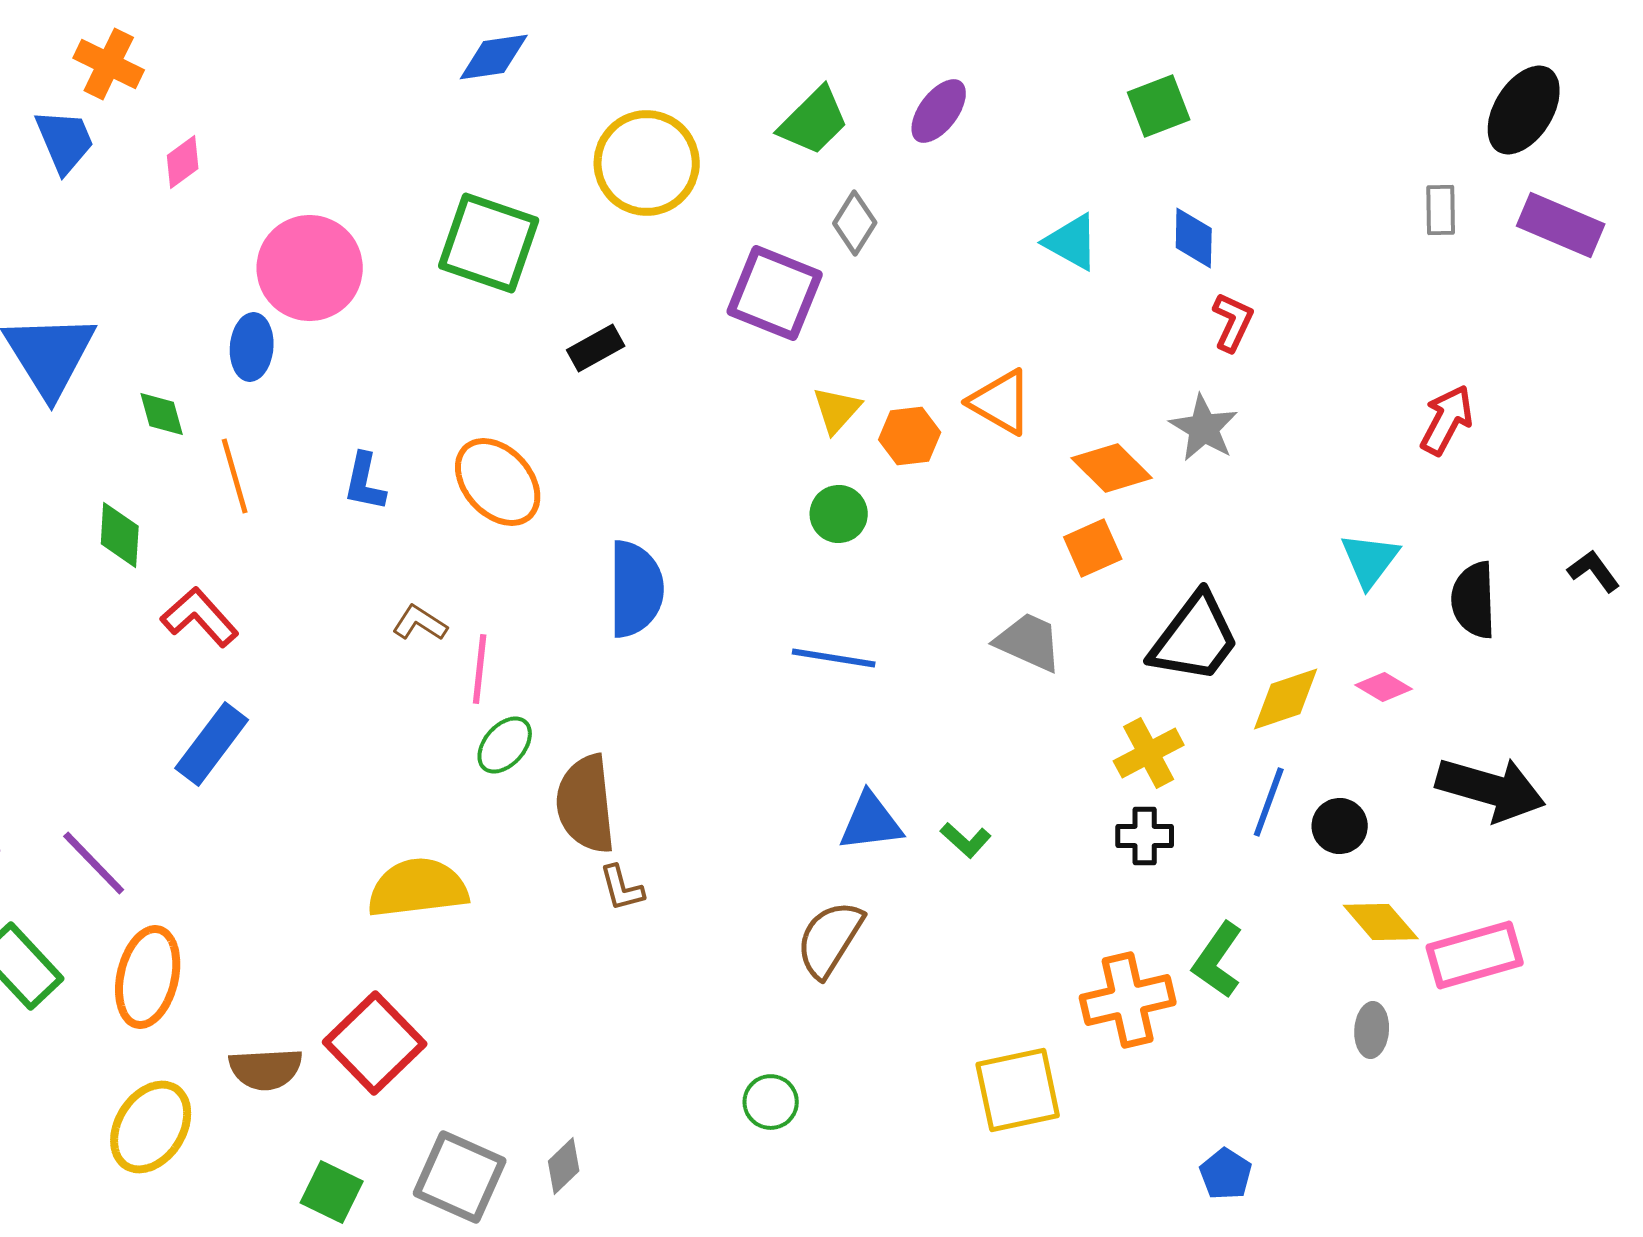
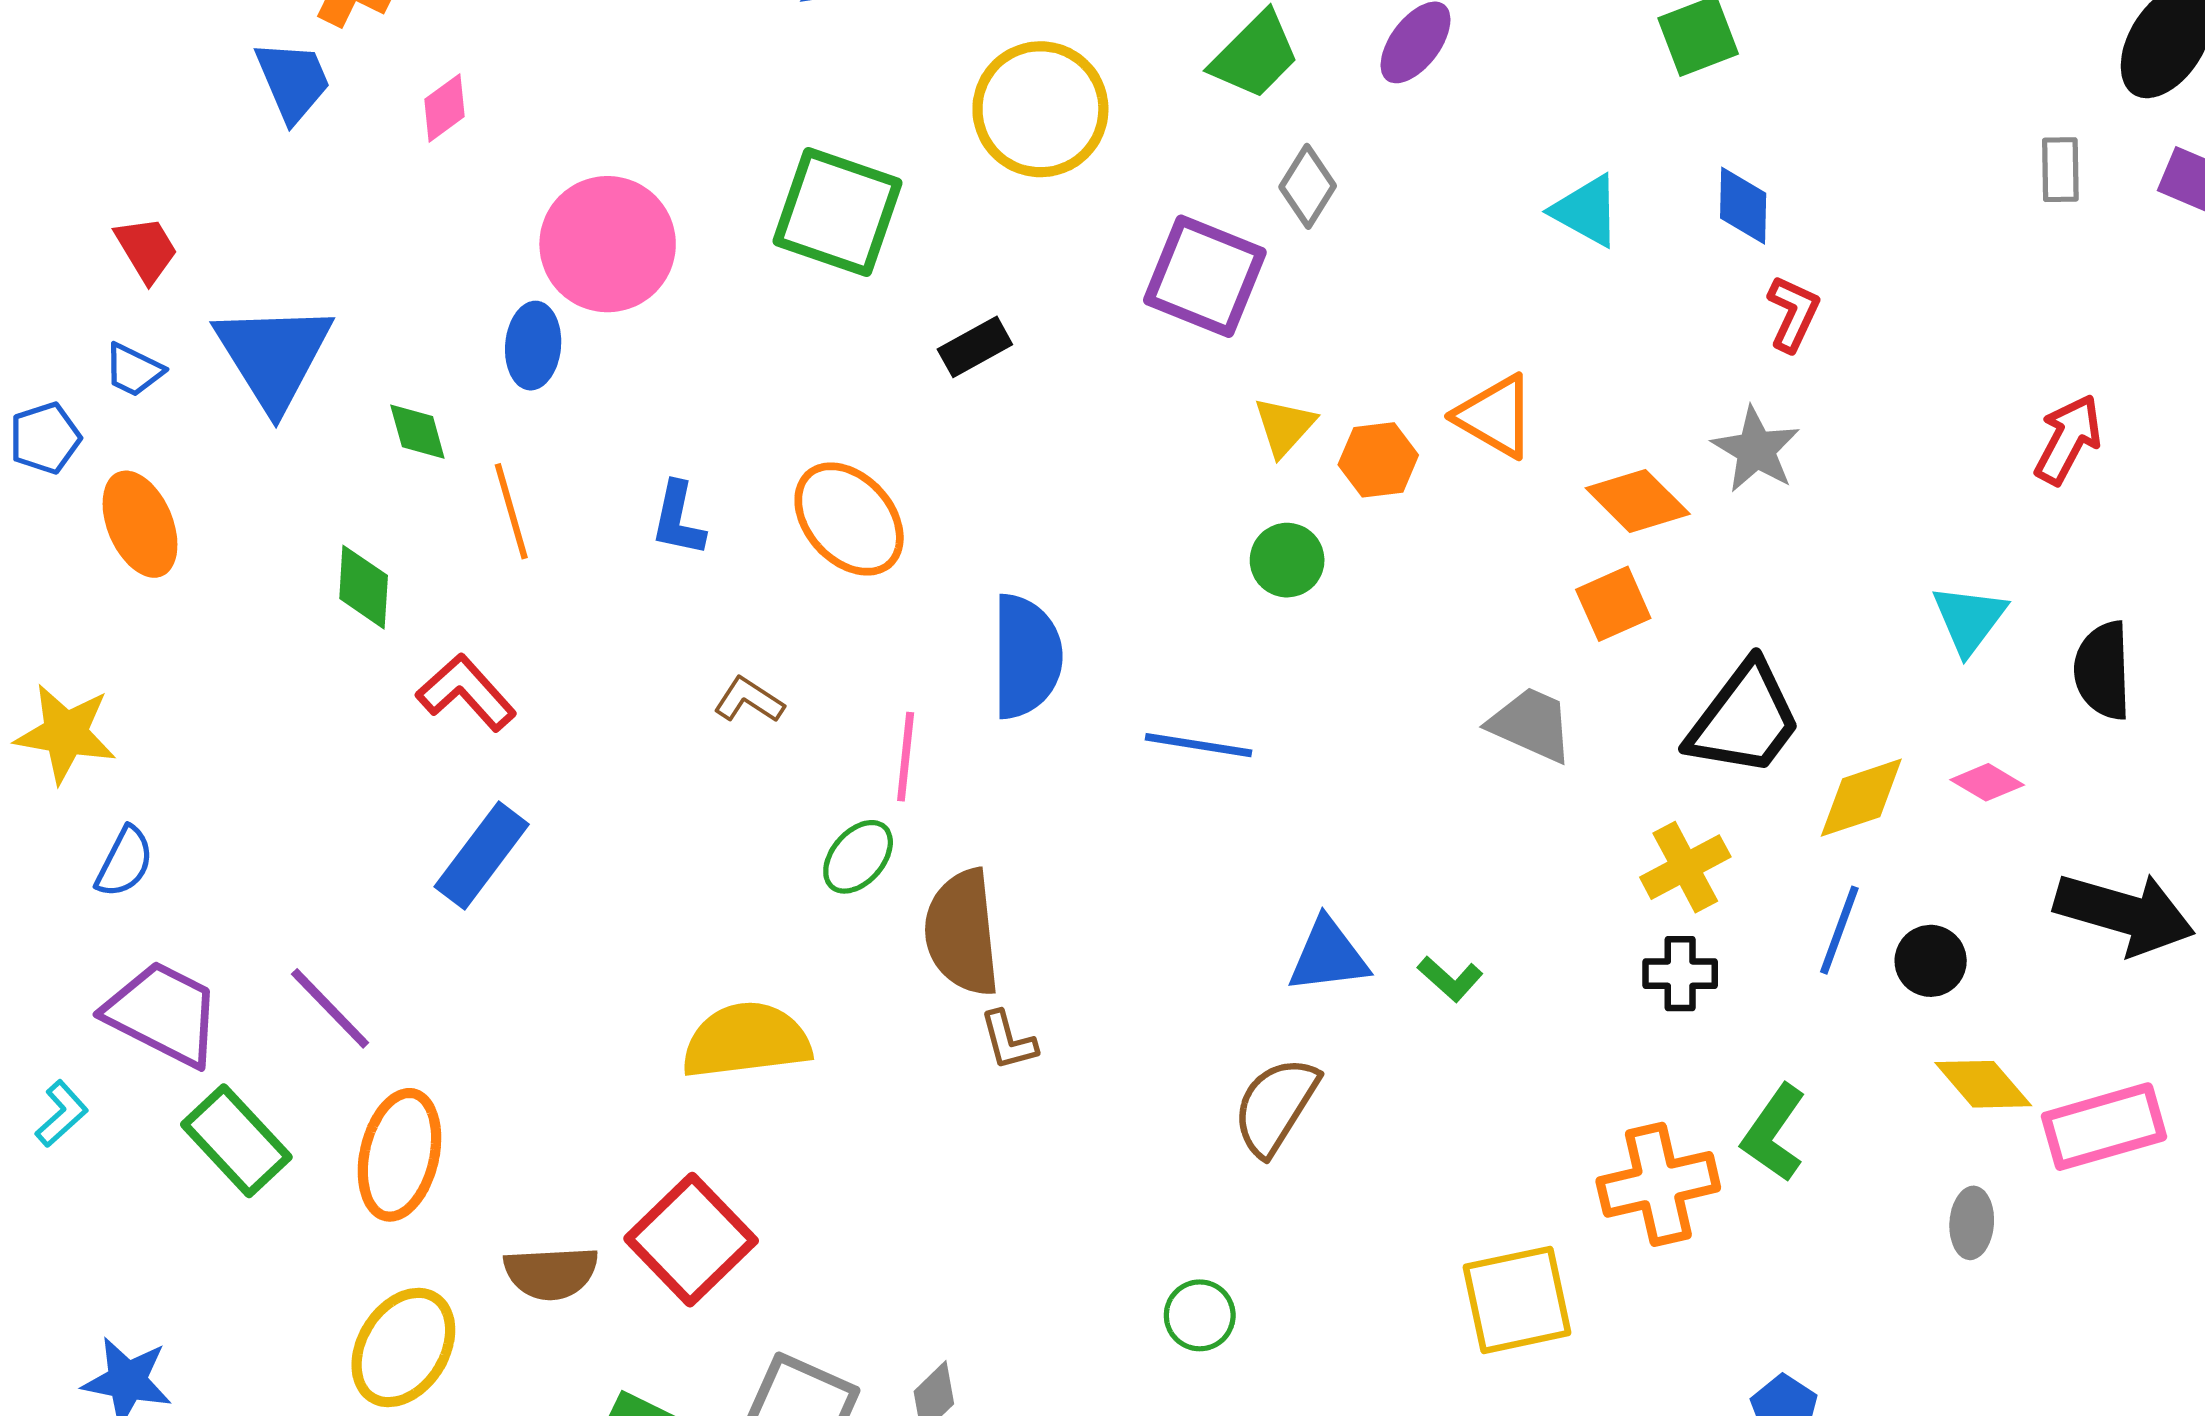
blue line: (834, 658) -> (1198, 745), moved
pink line: (480, 669) -> (906, 757), moved

